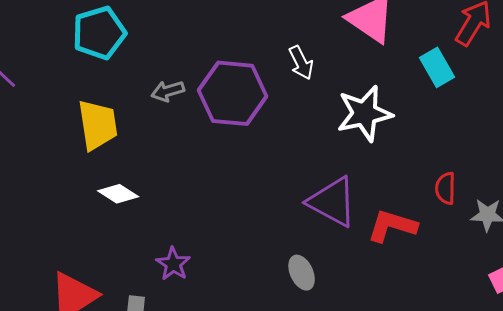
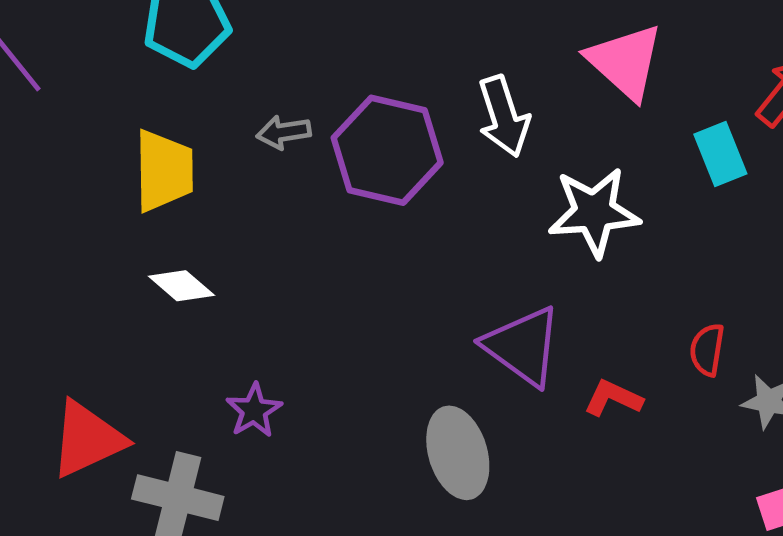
white arrow: (301, 63) -> (504, 116), size x1.4
red L-shape: (392, 226) -> (613, 398), size x0.7
gray ellipse: (302, 273) -> (458, 453), size x1.6

